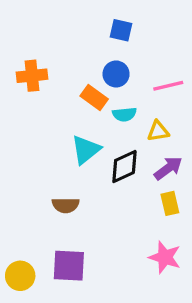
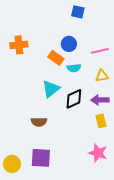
blue square: (121, 30) -> (78, 12), moved
yellow triangle: (158, 131) -> (102, 76), moved
purple arrow: (168, 168) -> (100, 100), turned -144

